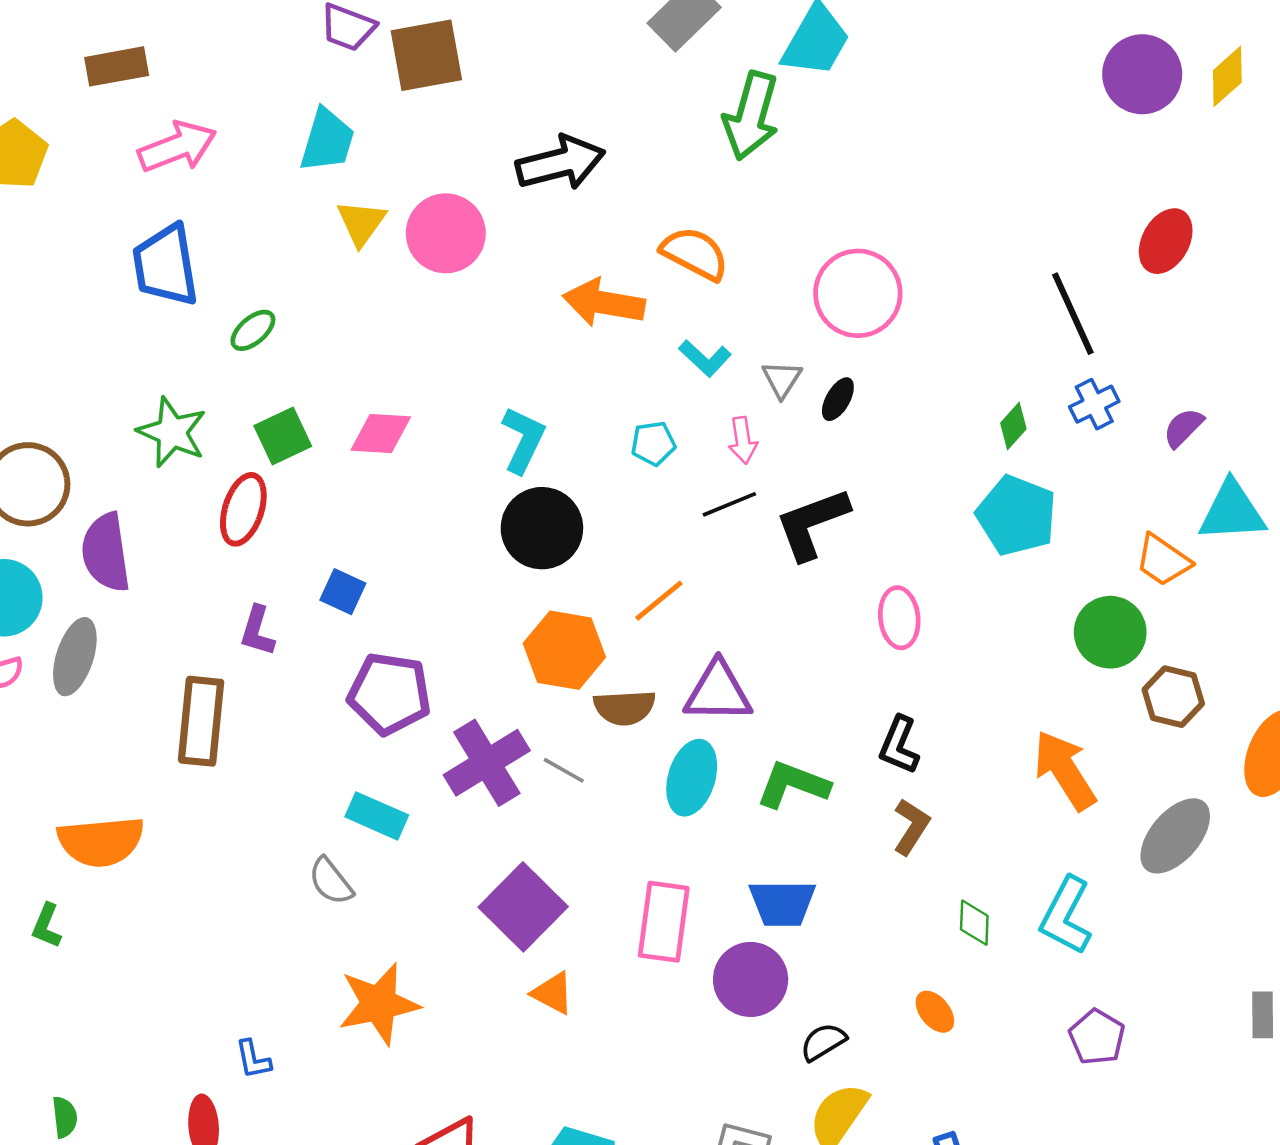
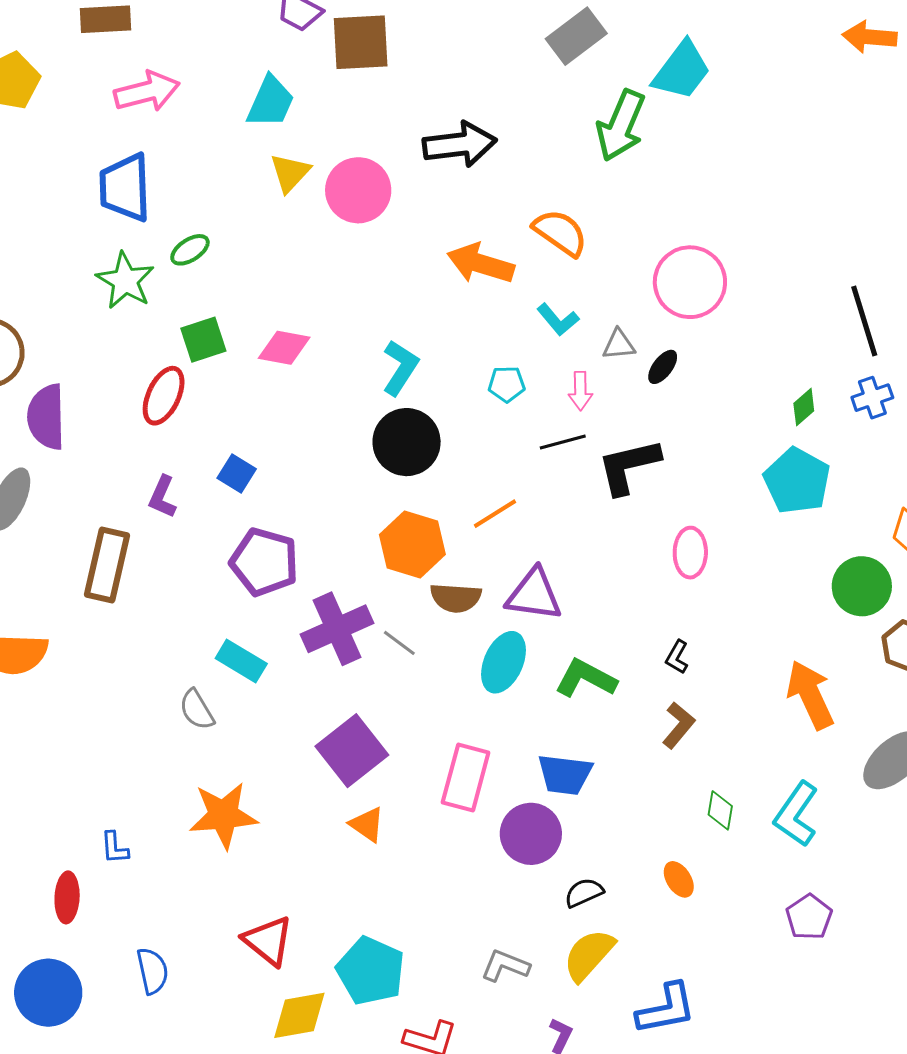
gray triangle: (782, 379) -> (619, 345), turned 45
green star: (172, 432) -> (125, 281), moved
black L-shape: (899, 745) -> (677, 657), size x0.7

